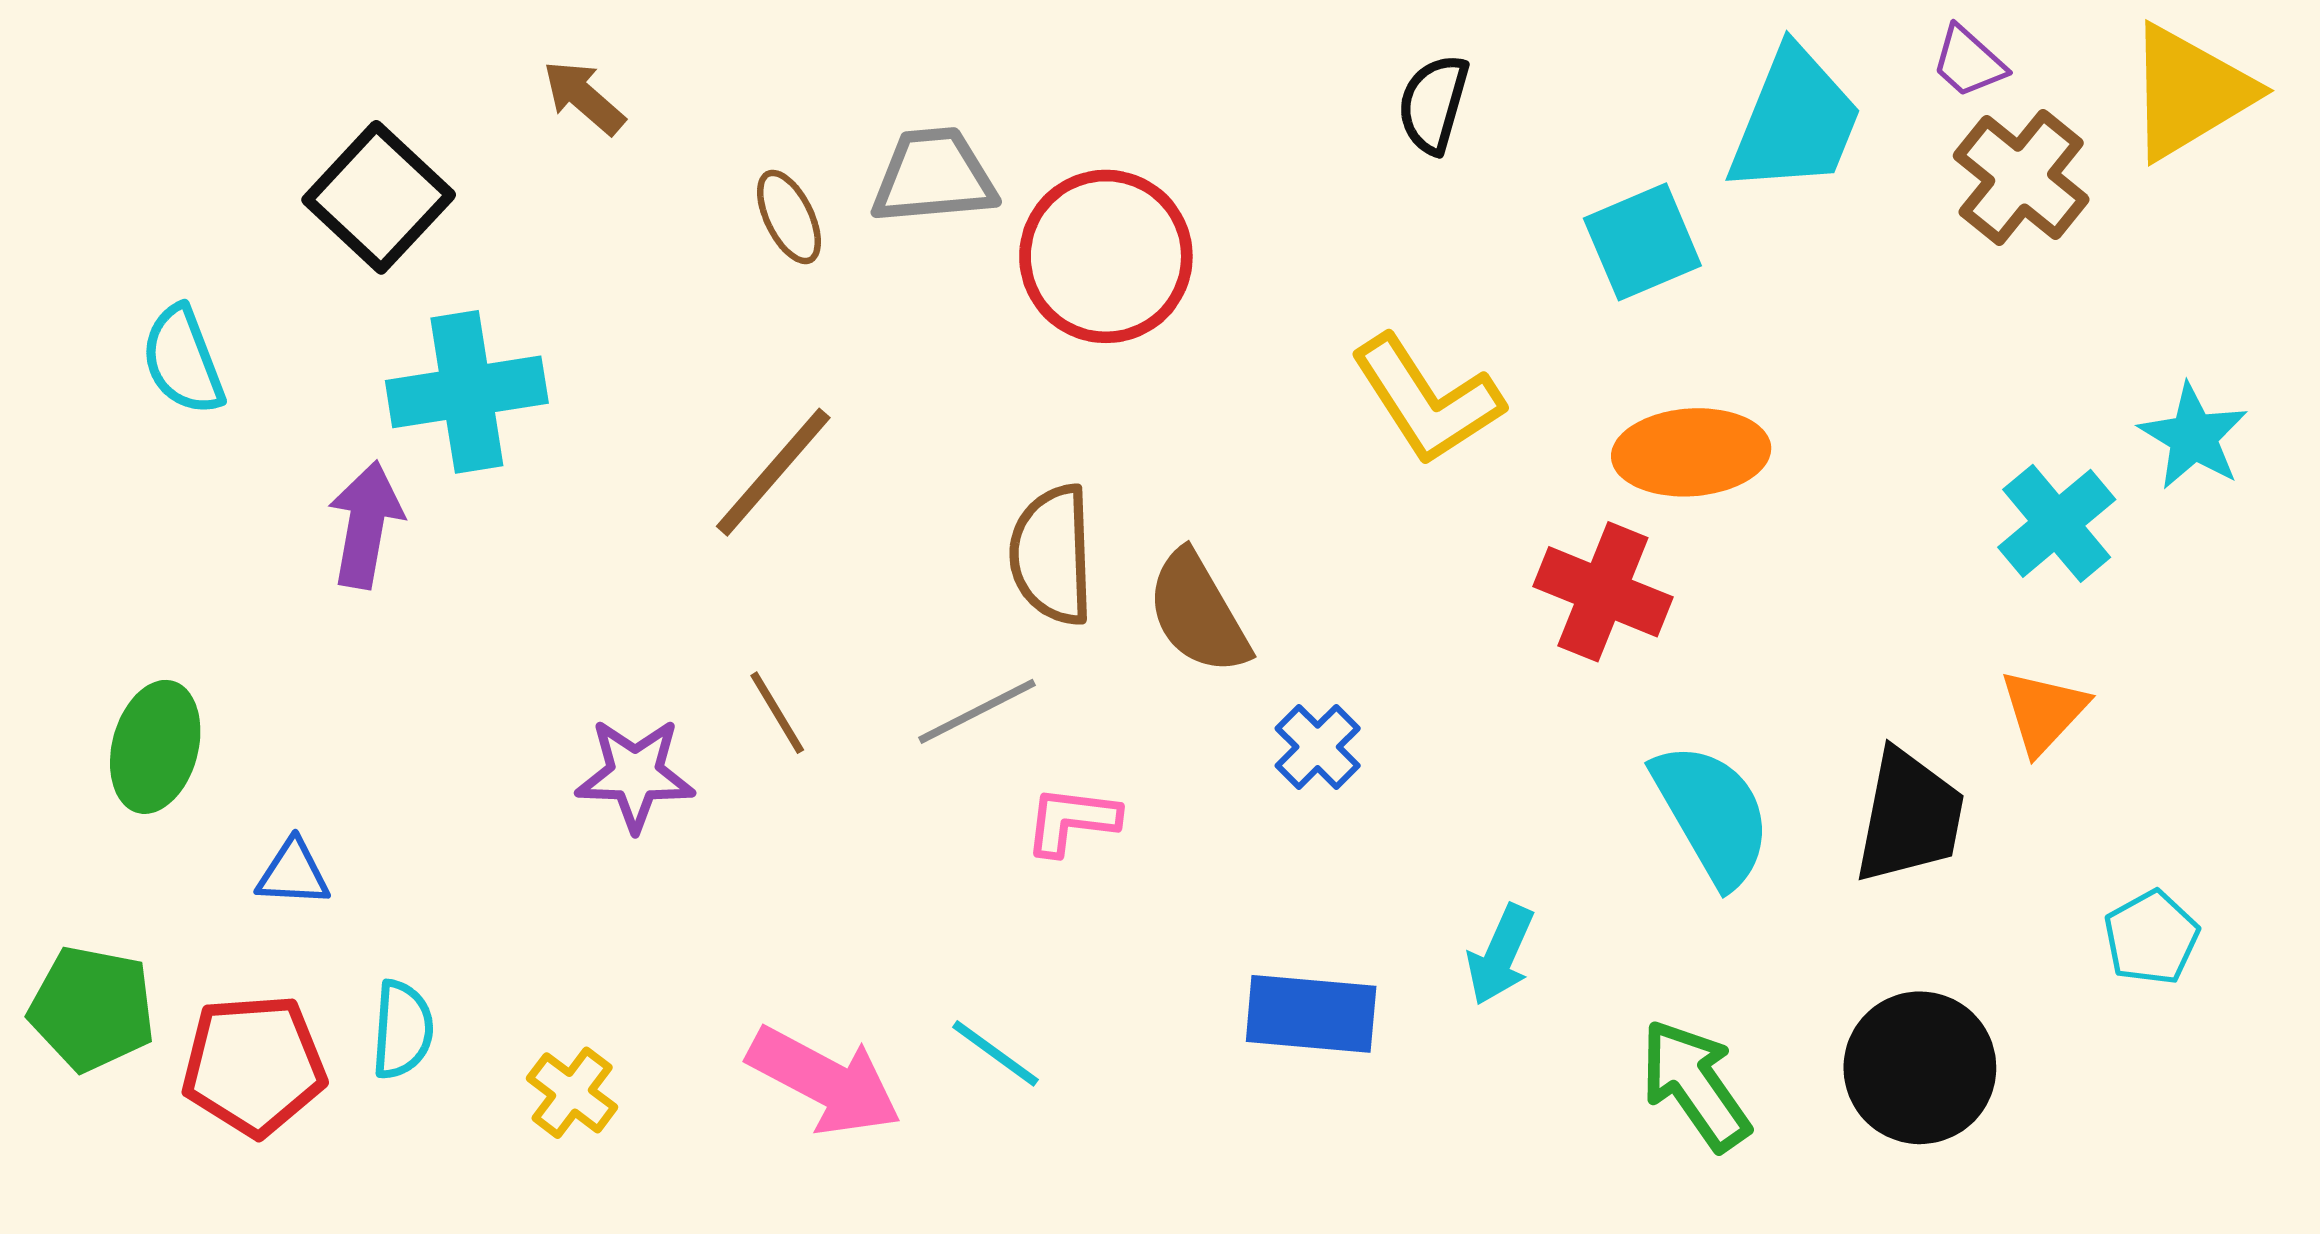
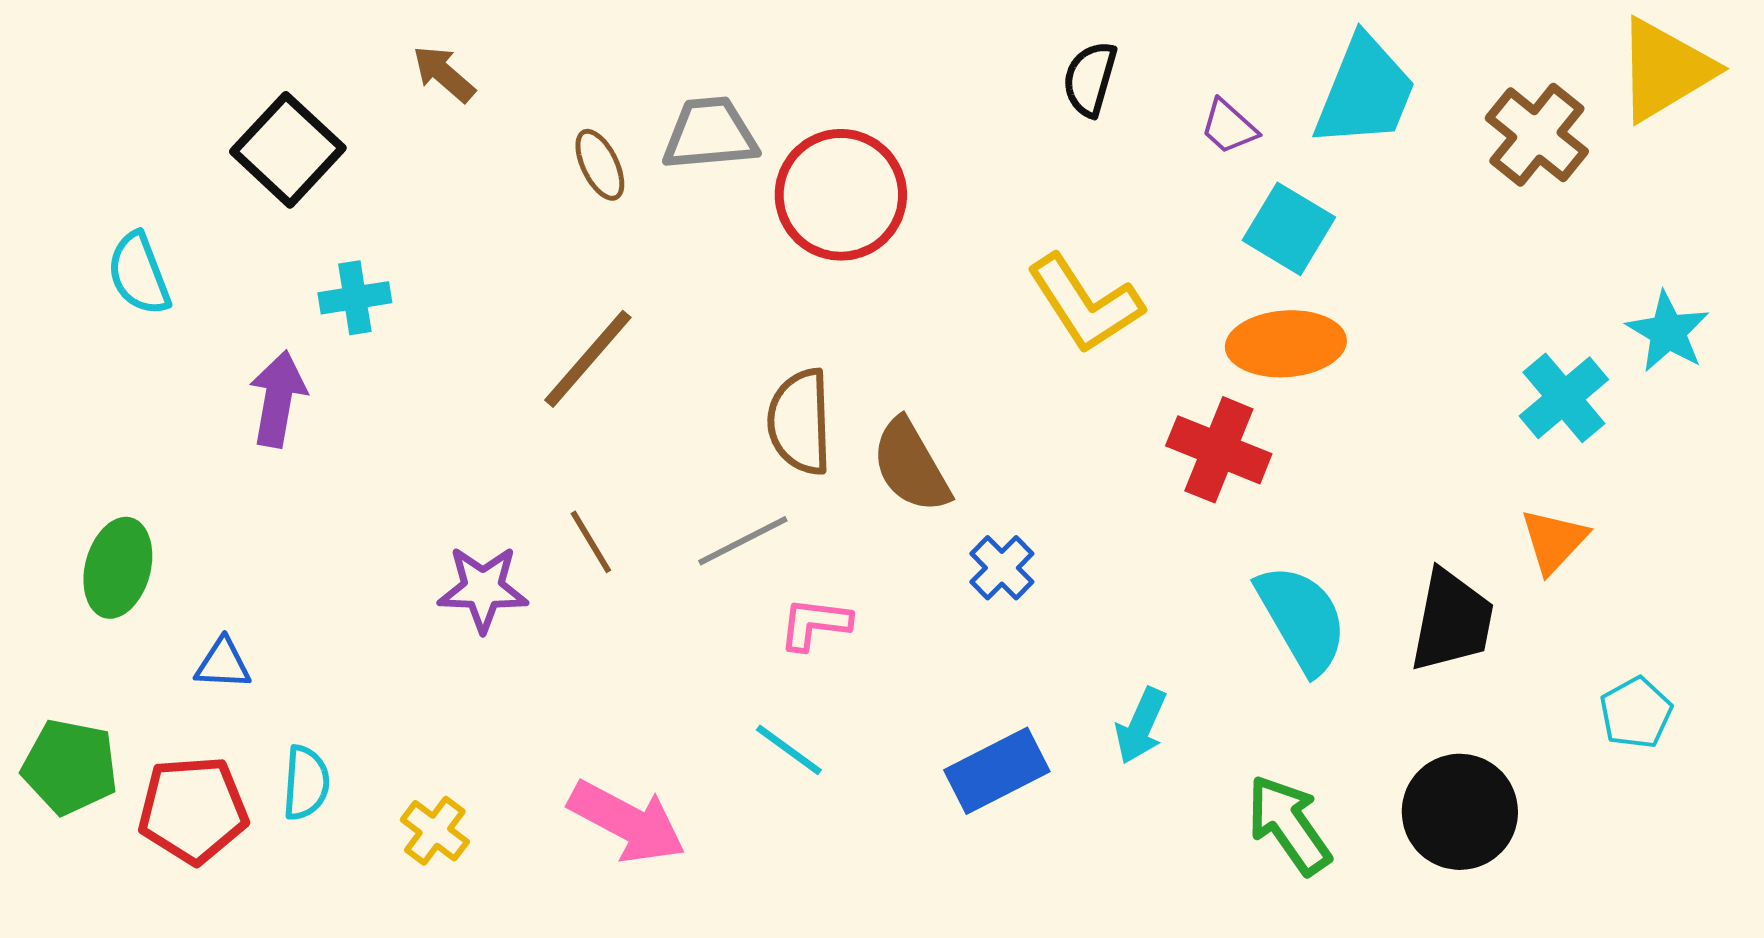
purple trapezoid: (1969, 62) -> (1229, 127), moved
cyan square: (1642, 242) -> (1289, 229), moved, turned -36
cyan cross: (467, 392) -> (355, 298), size x0.6
blue rectangle: (1311, 1014) -> (997, 771), turned -32
cyan line: (995, 1053) -> (789, 750), moved

